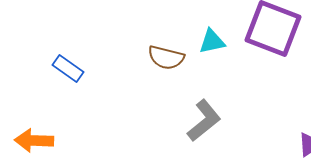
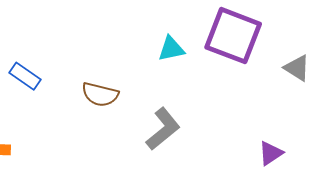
brown semicircle: (166, 58) -> (100, 94), moved

